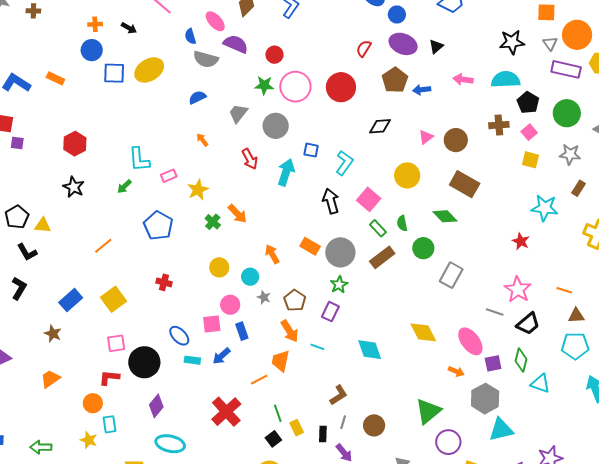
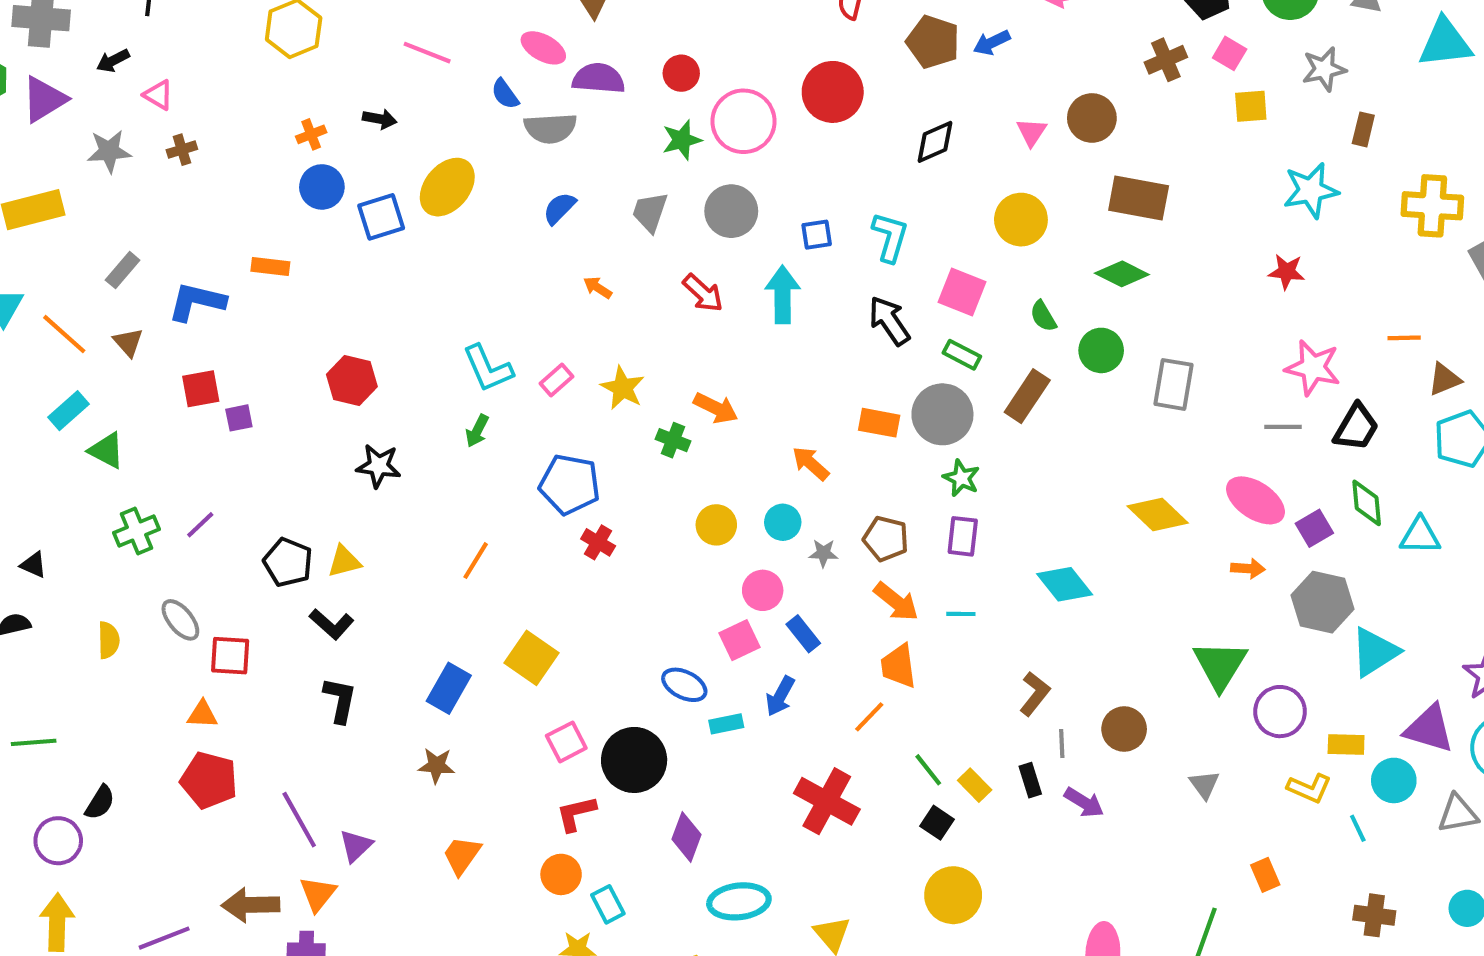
green rectangle: (378, 228) -> (962, 355), moved
red cross: (164, 282) -> (598, 542), moved, turned 35

